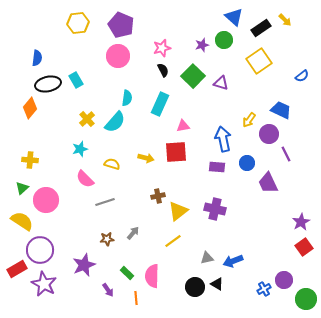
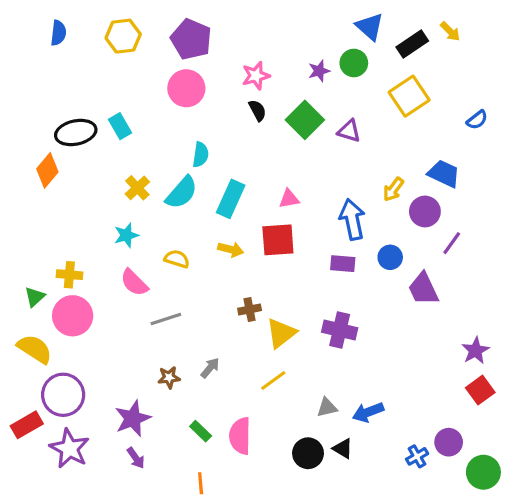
blue semicircle: (37, 58) -> (58, 33), moved
cyan rectangle: (160, 104) -> (231, 199), moved
purple line: (286, 154) -> (452, 243), turned 63
yellow cross: (30, 160) -> (69, 275), moved
purple arrow: (108, 290) -> (136, 458), moved
orange line: (136, 298) -> (201, 483), moved

